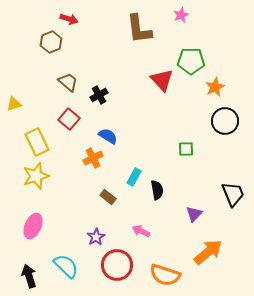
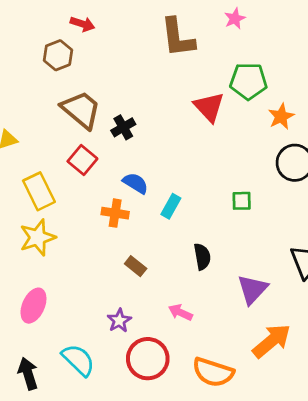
brown trapezoid: (68, 82) -> (81, 110), size x1.5
orange cross: (93, 158) -> (115, 213), turned 36
cyan rectangle: (134, 177) -> (171, 206), moved
purple triangle: (194, 214) -> (253, 289), size x1.4

